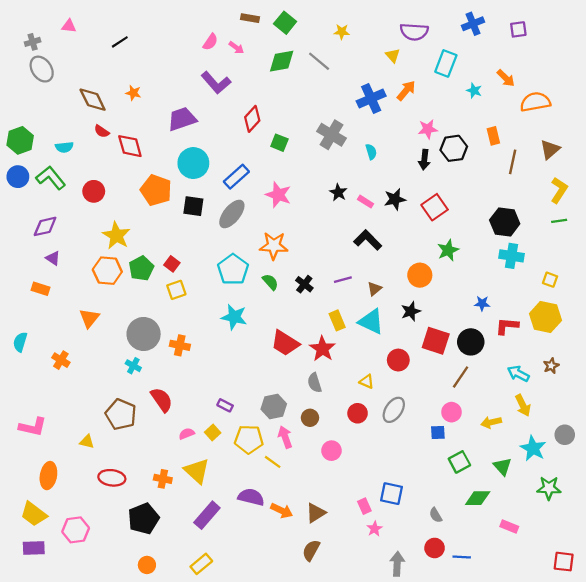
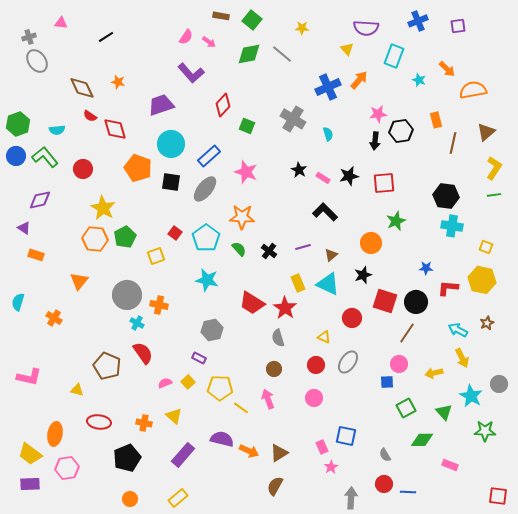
red square: (435, 207) -> (384, 183), turned 30
purple triangle: (53, 258) -> (24, 228), moved
red square: (172, 264) -> (175, 233), moved
cyan cross: (133, 366) -> (137, 323), moved
gray hexagon: (274, 406) -> (212, 330), moved
pink arrow: (285, 437) -> (268, 399), moved
pink circle: (331, 451) -> (314, 398), moved
yellow triangle: (197, 471) -> (174, 416), size x0.7
orange ellipse: (48, 476) -> (55, 434), moved

